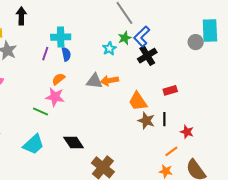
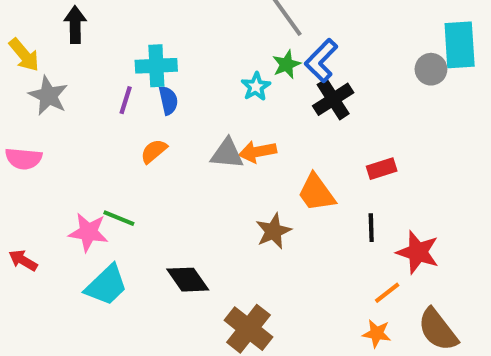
pink star: (55, 97) -> (88, 232), moved
brown star: (146, 121) -> (273, 231), moved, turned 30
red star: (187, 132) -> (418, 252), size x1.5

